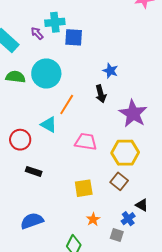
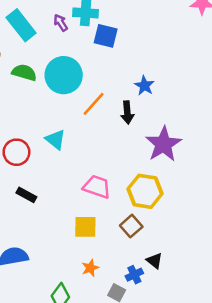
orange line: (67, 105) -> (94, 104), moved
pink trapezoid: (86, 142) -> (97, 187), moved

